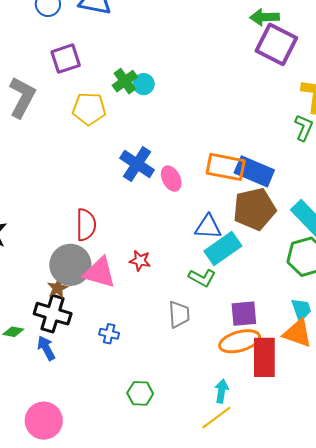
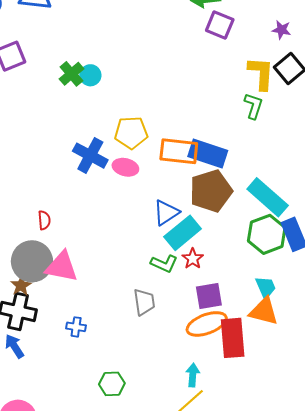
purple square: (276, 44) -> (220, 25), size x0.7
yellow pentagon: (89, 109) -> (131, 133), moved
pink ellipse: (171, 179) -> (125, 167), turned -45
red semicircle: (86, 225) -> (44, 220), size x0.6
blue triangle: (208, 227) -> (166, 212), turned -32
red star: (140, 261) -> (193, 259), moved, turned 30

